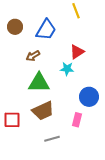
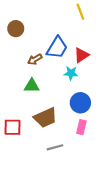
blue trapezoid: (46, 30) -> (57, 48), moved
green triangle: (39, 83) -> (32, 86), moved, size x0.7
blue circle: (89, 97) -> (80, 103), moved

